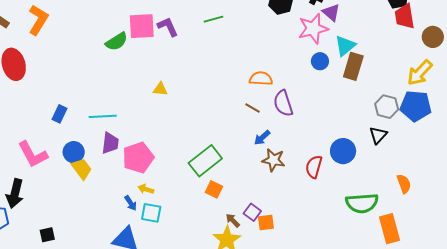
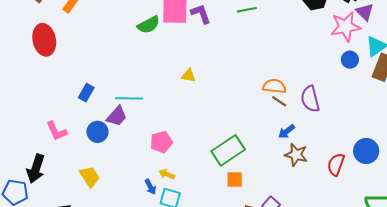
orange semicircle: (261, 79) -> (274, 86), moved
purple trapezoid: (110, 143) -> (117, 116), moved, turned 30
pink L-shape: (33, 154) -> (56, 131), size x0.7
pink pentagon: (138, 158) -> (161, 142), size x0.7
yellow trapezoid: (82, 169) -> (90, 177), moved
orange square: (214, 189) -> (235, 179), turned -30

